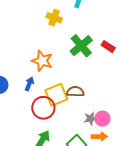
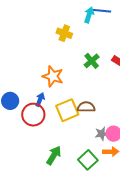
green cross: (81, 46) -> (92, 61), size x0.7
red circle: (43, 108) -> (33, 115), moved

